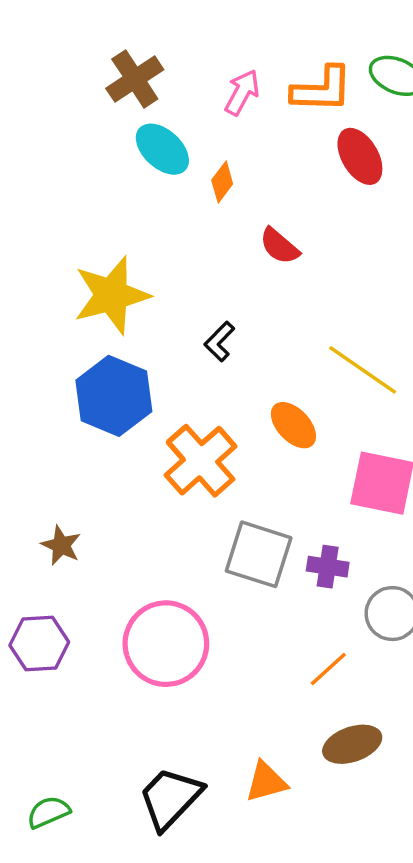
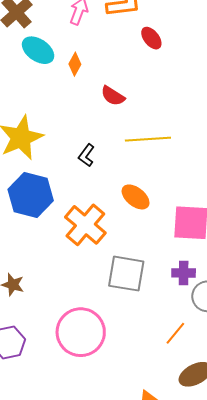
red ellipse: (360, 156) -> (151, 38), size x0.7
yellow line: (363, 370) -> (148, 139), moved, turned -30
purple cross: (328, 567) -> (184, 273), moved

